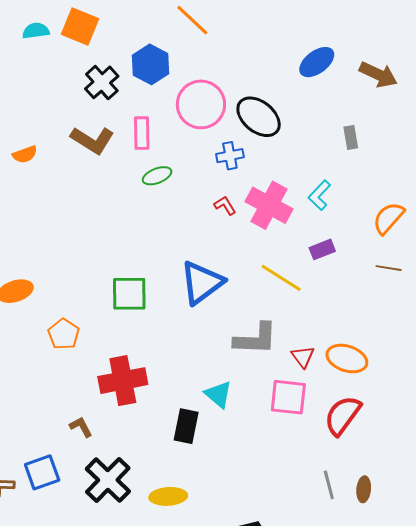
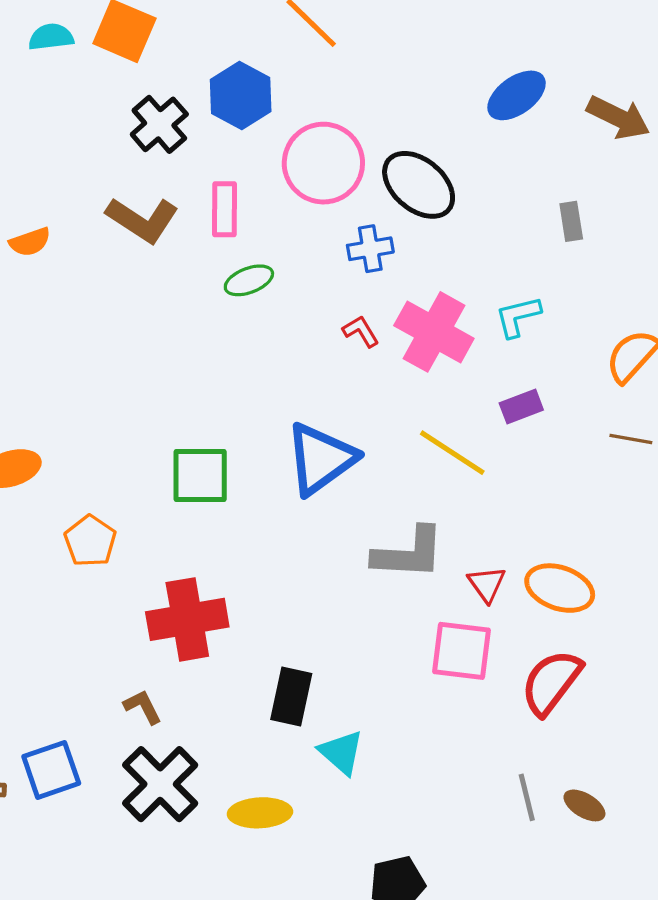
cyan L-shape: (319, 195) -> (518, 317), turned 32
cyan triangle: (218, 394) -> (341, 752), moved
brown L-shape: (81, 427) -> (143, 707), moved
brown ellipse: (364, 489) -> (584, 805), turned -65

